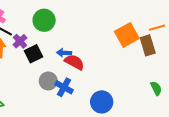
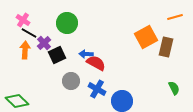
orange line: (157, 28) -> (175, 17), moved
brown rectangle: (148, 45) -> (166, 47), turned 30
blue cross: (64, 87) -> (97, 89), moved

